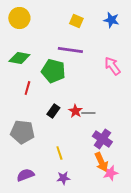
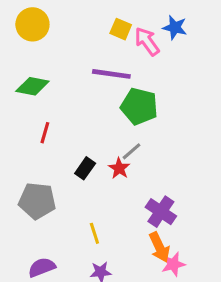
pink arrow: (112, 66) -> (147, 41), moved
green pentagon: (53, 71) -> (139, 106), moved
gray line: (88, 113) -> (132, 151), moved, turned -40

